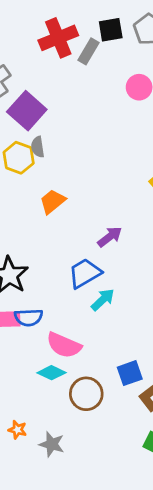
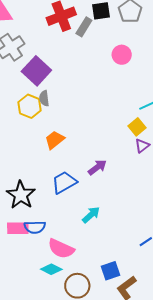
blue trapezoid: (85, 273) -> (64, 182), moved

